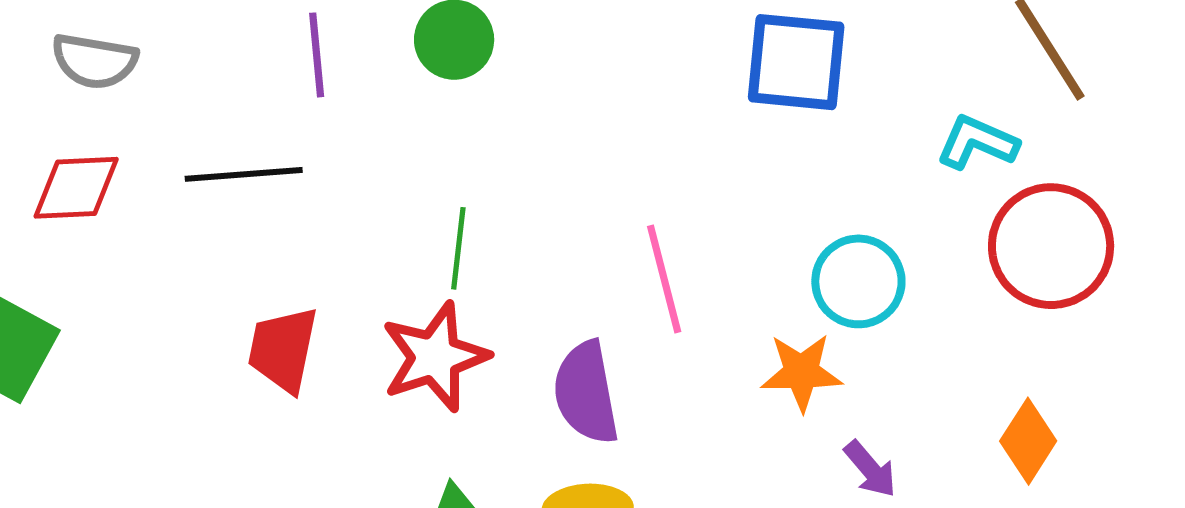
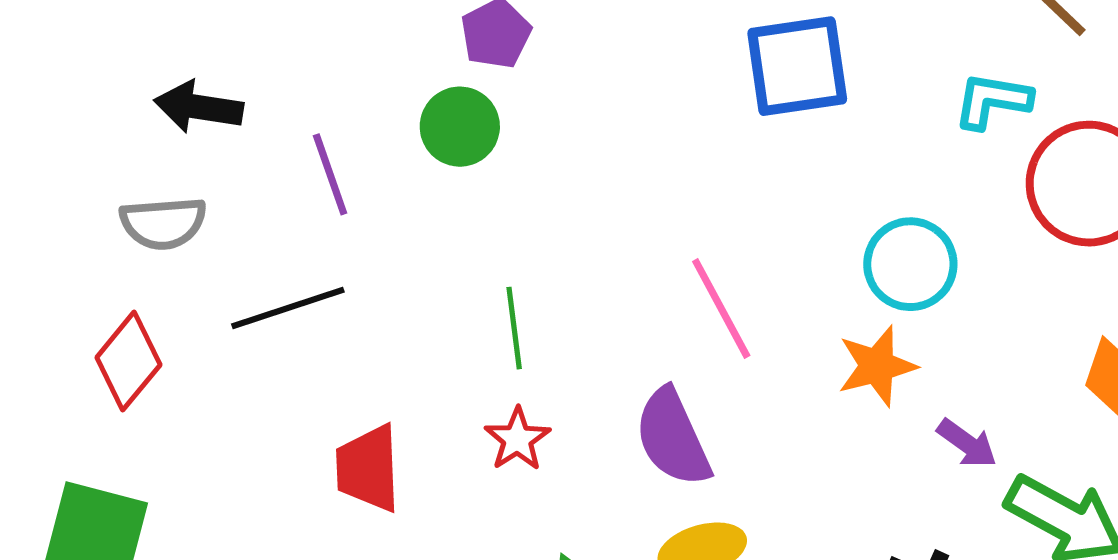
gray semicircle: (94, 61) -> (163, 223), moved
red diamond: (76, 188) -> (128, 361), turned -34
red star: (435, 357) -> (517, 439), size x0.6

